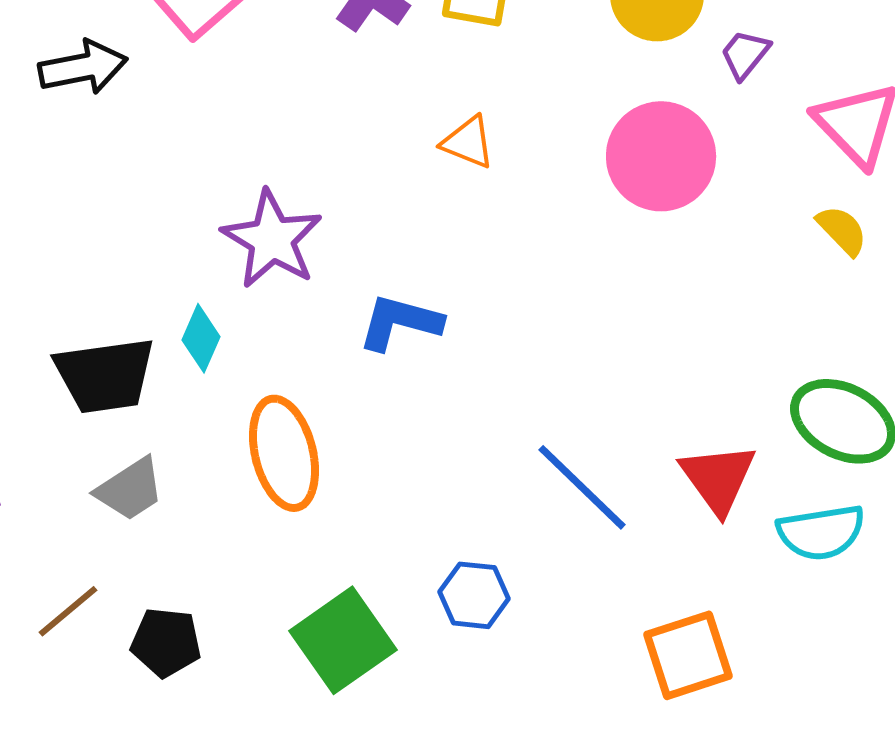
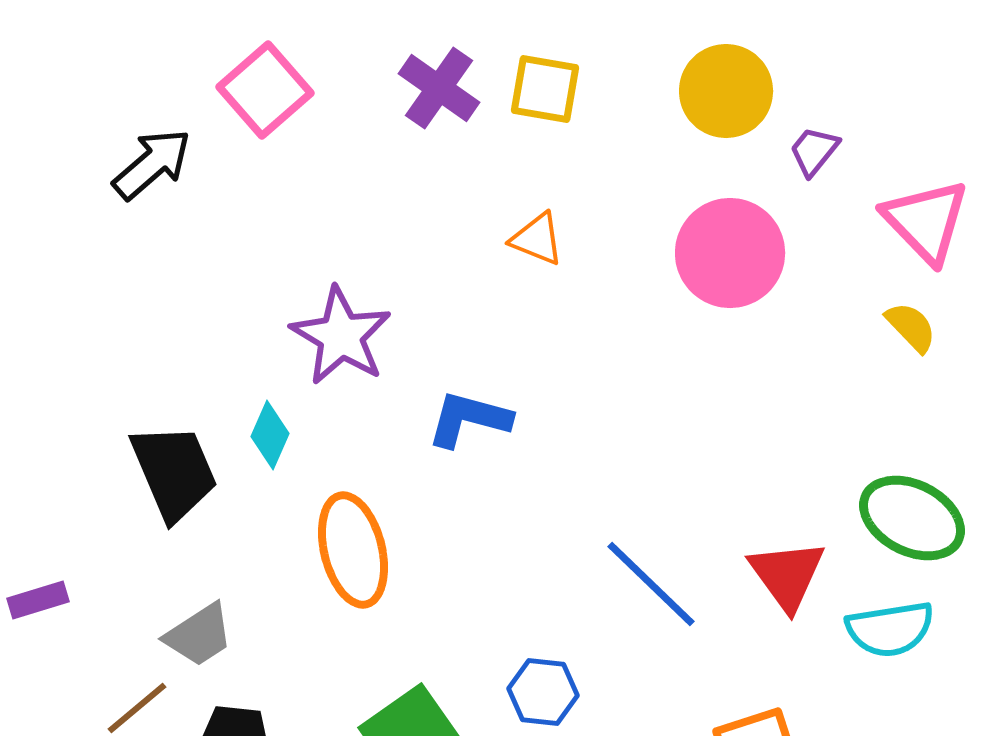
black arrow: (83, 67) -> (152, 164), turned -30
black trapezoid: (105, 375) -> (174, 472), turned -105
gray trapezoid: (130, 489) -> (199, 635), moved

